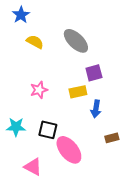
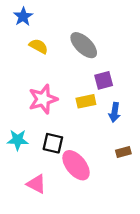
pink star: (39, 90) -> (43, 99), size x1.5
blue arrow: (96, 109) -> (115, 112), moved

